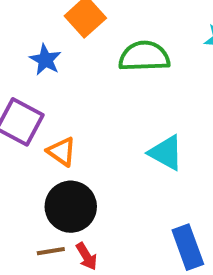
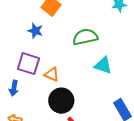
green semicircle: (144, 56) -> (85, 37), moved

